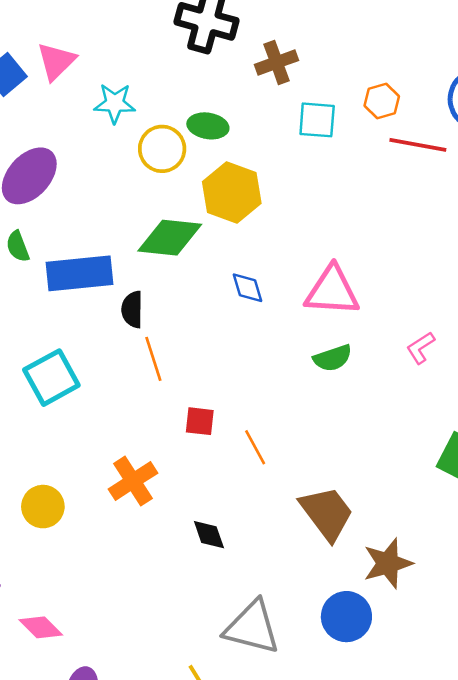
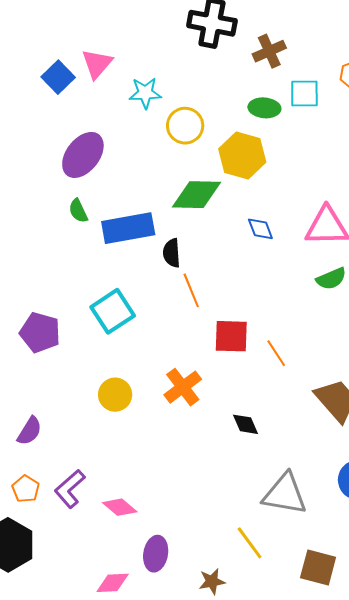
green ellipse: (208, 126) -> (264, 108), moved
red square: (200, 421) -> (231, 336), size x1.5
yellow circle: (43, 507) -> (115, 395), moved

